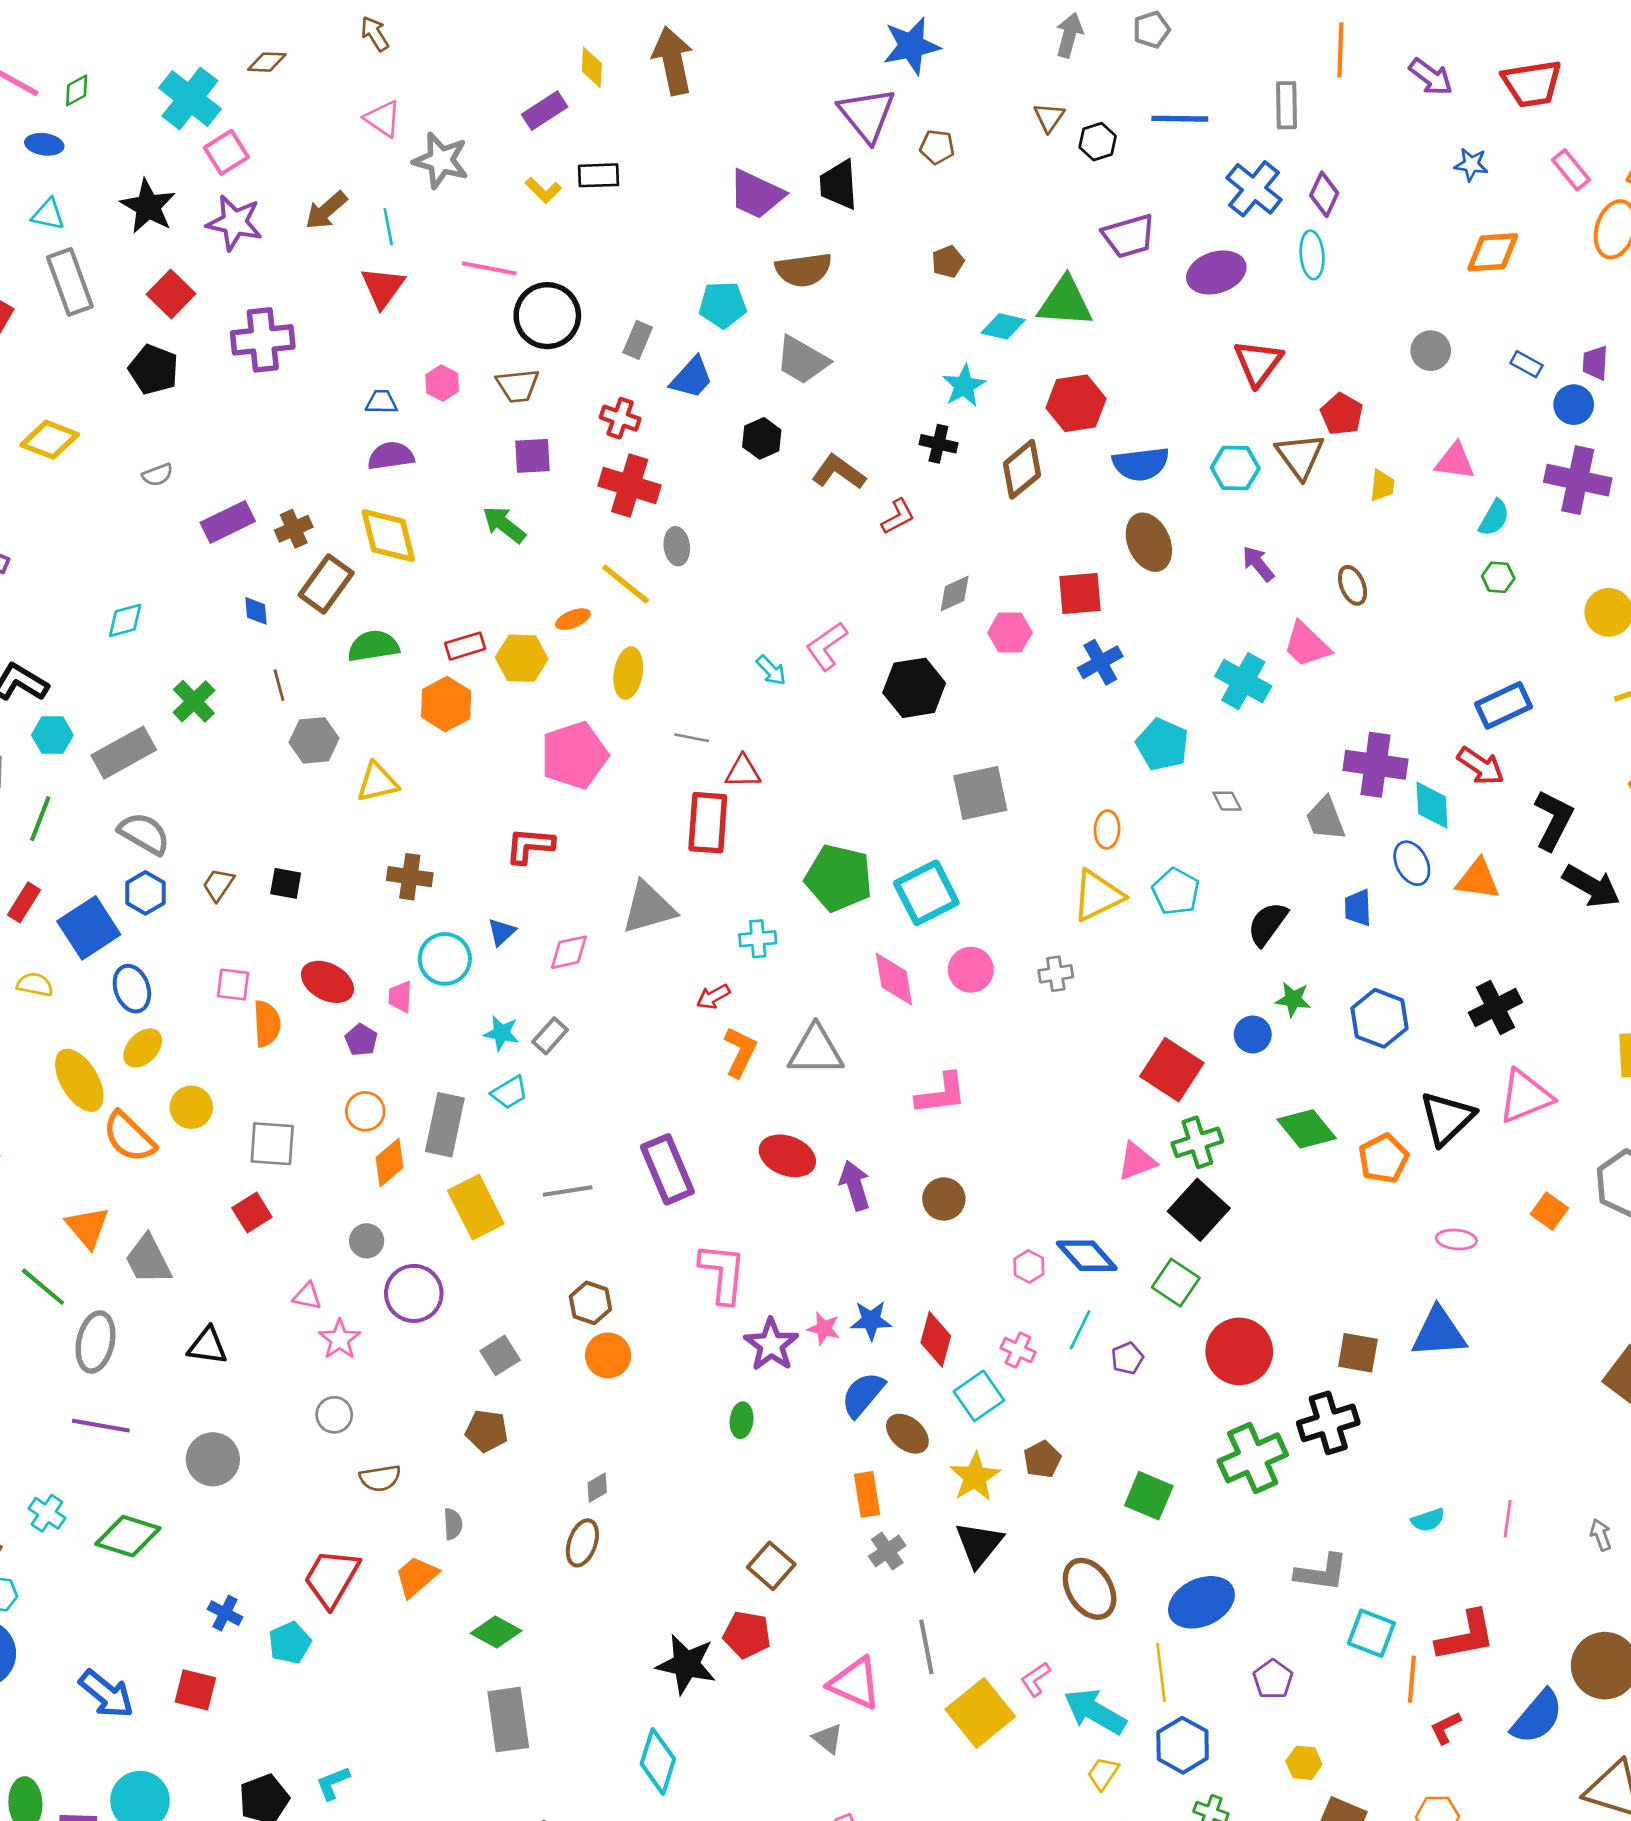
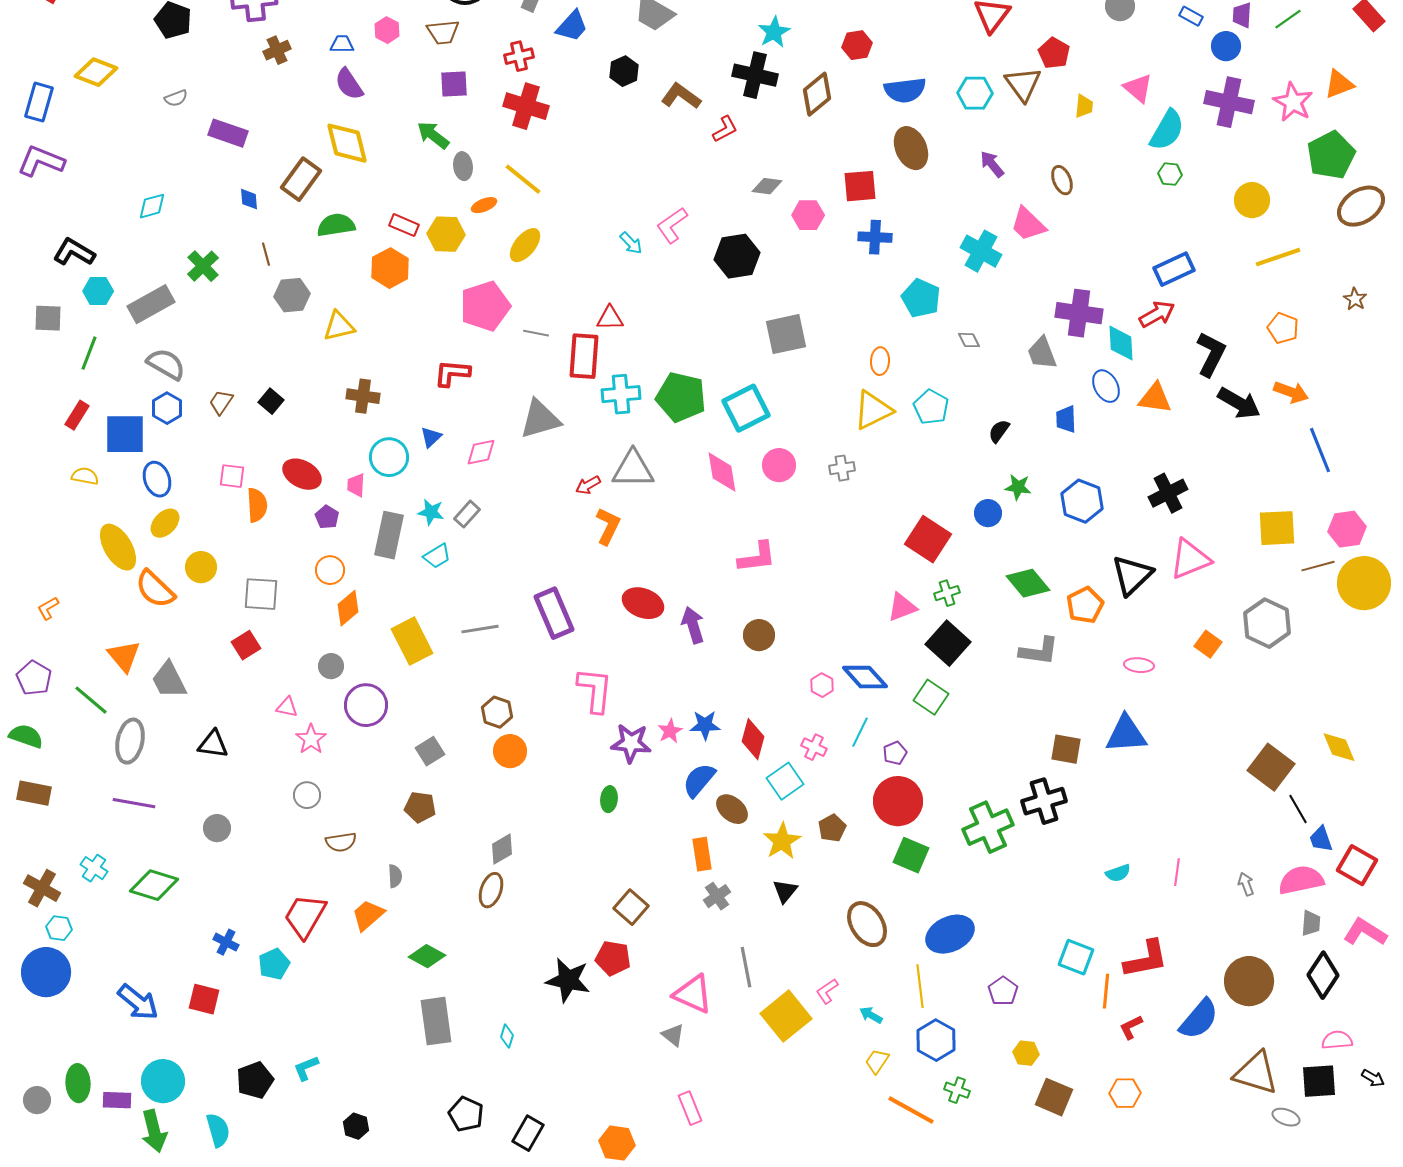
red hexagon: (1076, 403) -> (857, 45), size x0.7
red cross: (620, 418) -> (519, 56), turned -32
black cross: (938, 444) -> (755, 75), size x1.6
purple semicircle: (391, 456) -> (349, 84), turned -116
pink triangle: (1455, 461) -> (1138, 88), turned 32
cyan semicircle: (1494, 518) -> (1167, 130), size x1.5
purple rectangle: (228, 522) -> (228, 133), turned 45
brown cross: (294, 529) -> (277, 50), moved
gray ellipse: (677, 546) -> (463, 166), moved
gray diamond: (955, 593) -> (767, 186), turned 32
red rectangle: (465, 646) -> (404, 225), turned 40
blue cross: (1100, 662) -> (875, 237), turned 32
yellow ellipse: (628, 673) -> (525, 245), turned 30
gray line: (692, 738) -> (536, 333), moved
red arrow: (1481, 766) -> (1157, 314), turned -63
black square: (286, 883) -> (271, 401), turned 30
black semicircle: (1268, 924) -> (999, 431), size x0.7
blue square: (89, 928) -> (125, 434), turned 33
cyan cross: (758, 939) -> (621, 394), moved, size x1.4
gray triangle: (816, 1051) -> (633, 469), moved
gray rectangle: (445, 1125) -> (389, 535), moved
green cross: (1197, 1142) -> (947, 593), size x0.7
pink star: (824, 1328) -> (670, 731), turned 30
purple star: (771, 1345) -> (631, 743), turned -30
red circle: (1239, 1351) -> (898, 801), moved
gray circle: (213, 1459) -> (217, 828), size x0.7
gray diamond: (597, 1488) -> (502, 849), size x1.4
black triangle: (979, 1544) -> (785, 891), size x0.7
gray L-shape: (1321, 1573) -> (1039, 651), moved
cyan arrow: (1095, 1712) -> (871, 1015), size x0.5
cyan diamond: (658, 1761) -> (507, 1036), moved, size x0.5

